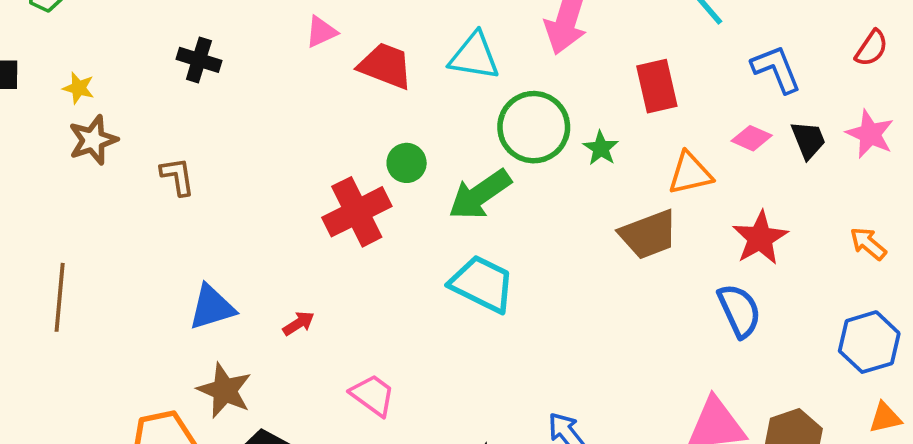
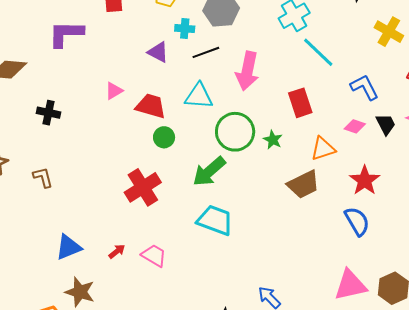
green circle: (407, 163) -> (164, 137), moved
pink trapezoid: (373, 395) -> (154, 255), moved

